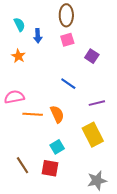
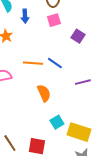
orange line: (33, 114) -> (33, 63), moved
yellow rectangle: (93, 135) -> (79, 132), moved, turned -45
cyan square: (57, 147) -> (57, 122), moved

